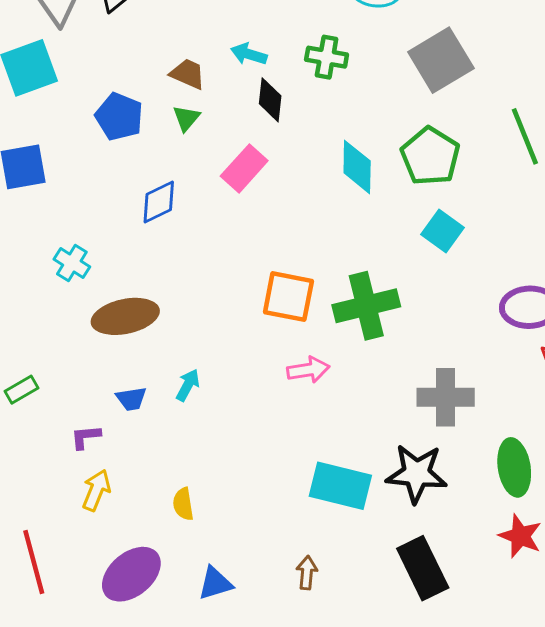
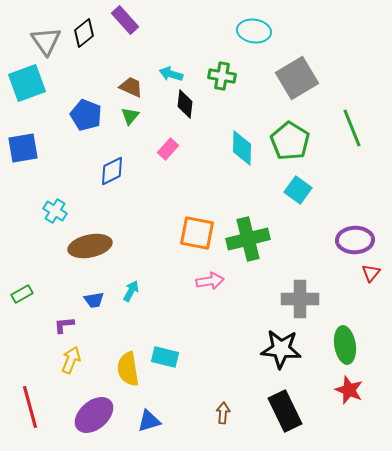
pink rectangle: (244, 168) -> (168, 149), size x0.7
cyan rectangle: (340, 486) -> (165, 357), moved, size x0.7
yellow semicircle: (183, 504) -> (128, 369), size x1.6
brown arrow: (307, 573) -> (223, 413), moved

